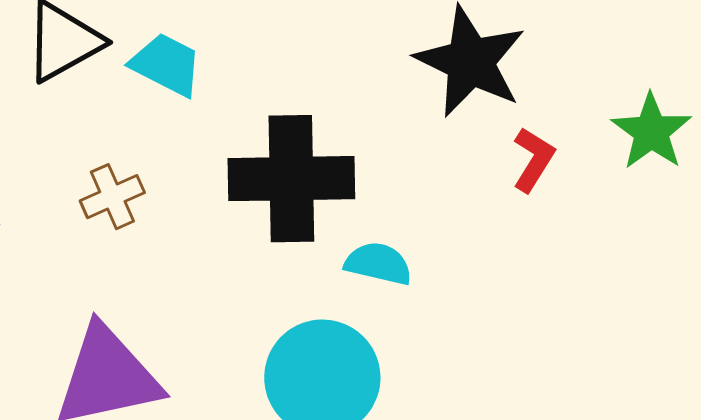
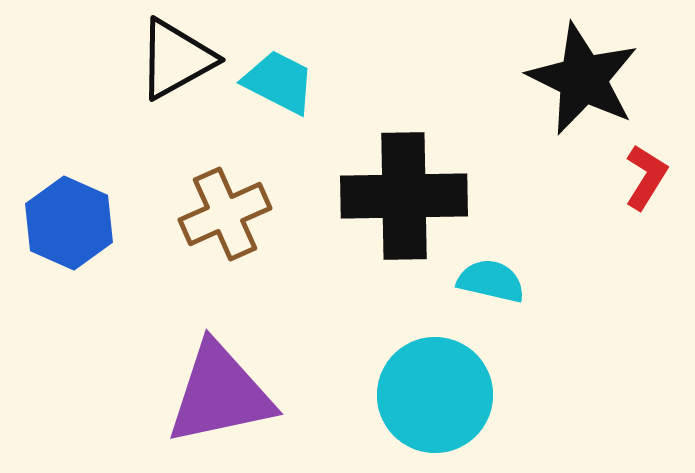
brown cross: (112, 197) -> (225, 214), size x1.4

